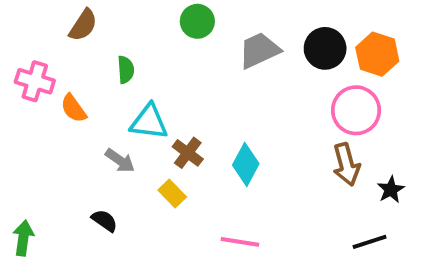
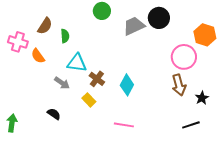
brown semicircle: (83, 25) -> (45, 26), moved
black circle: (325, 48) -> (159, 18), moved
orange hexagon: (377, 54) -> (205, 35), moved

